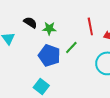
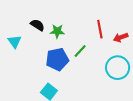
blue pentagon: (49, 55) -> (57, 59), turned -30

